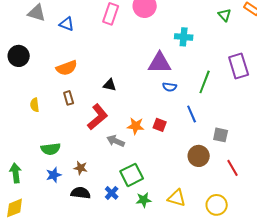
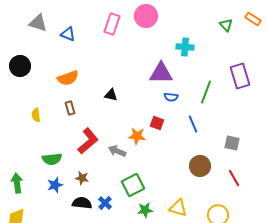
red L-shape: (98, 117) -> (88, 141), moved
red square: (160, 125) -> (157, 123), moved
gray square: (221, 135) -> (232, 143), moved
blue cross: (112, 193) -> (105, 203), moved

